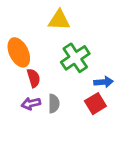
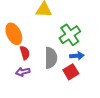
green cross: (75, 58) -> (70, 35), moved
gray semicircle: (54, 104) -> (51, 58), moved, size x1.5

